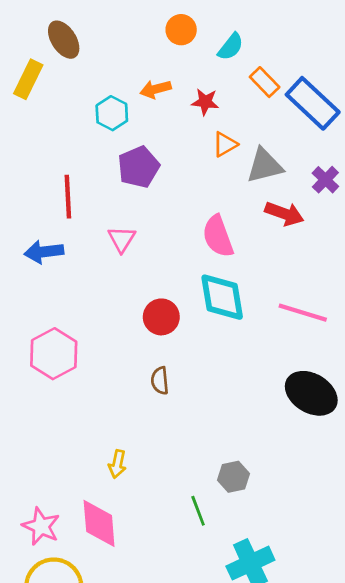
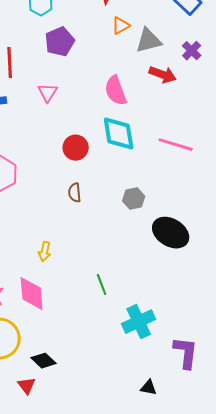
black ellipse: (311, 393) -> (171, 233), moved
gray hexagon: (233, 477) -> (134, 199), moved

